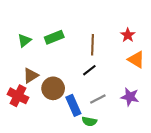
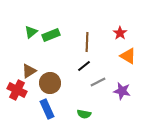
green triangle: (24, 40) -> (31, 32), moved
gray line: (98, 99) -> (98, 82), moved
blue rectangle: (73, 105) -> (47, 109), moved

